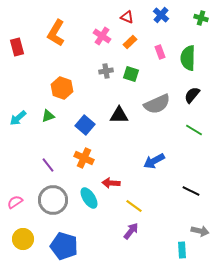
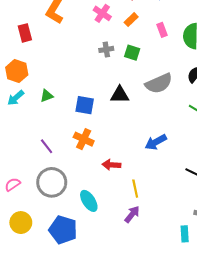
red rectangle: (17, 47) -> (25, 33), moved
orange hexagon: (62, 88) -> (17, 71), moved
blue square: (85, 125) -> (85, 105), turned -30
cyan ellipse: (89, 198) -> (89, 201), moved
yellow line: (134, 206) -> (135, 189), turned 42

